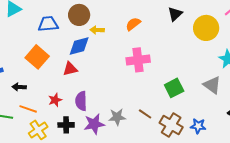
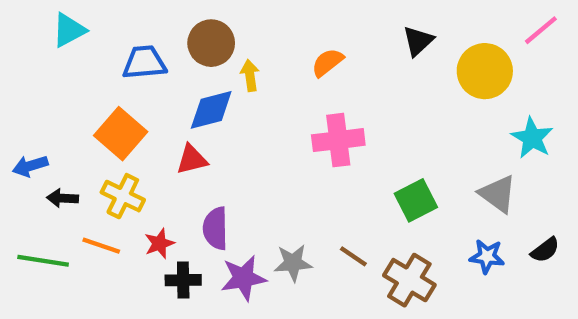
yellow arrow: (97, 30) -> (250, 75), turned 80
black arrow: (19, 87) -> (62, 198), moved
red star: (55, 100) -> (159, 243), moved
blue star: (198, 126) -> (487, 256), moved
yellow cross: (38, 130) -> (123, 196), moved, turned -30

